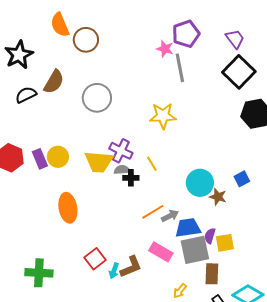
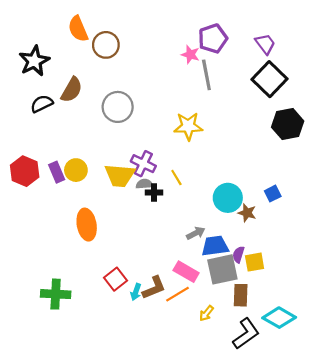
orange line: (153, 212) -> (178, 294), moved

